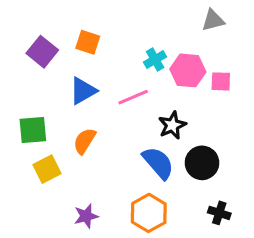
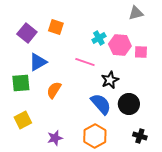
blue triangle: (83, 91) -> (38, 62), moved
pink line: (133, 97) -> (85, 62), turned 42
yellow square: (47, 169) -> (23, 120), moved

